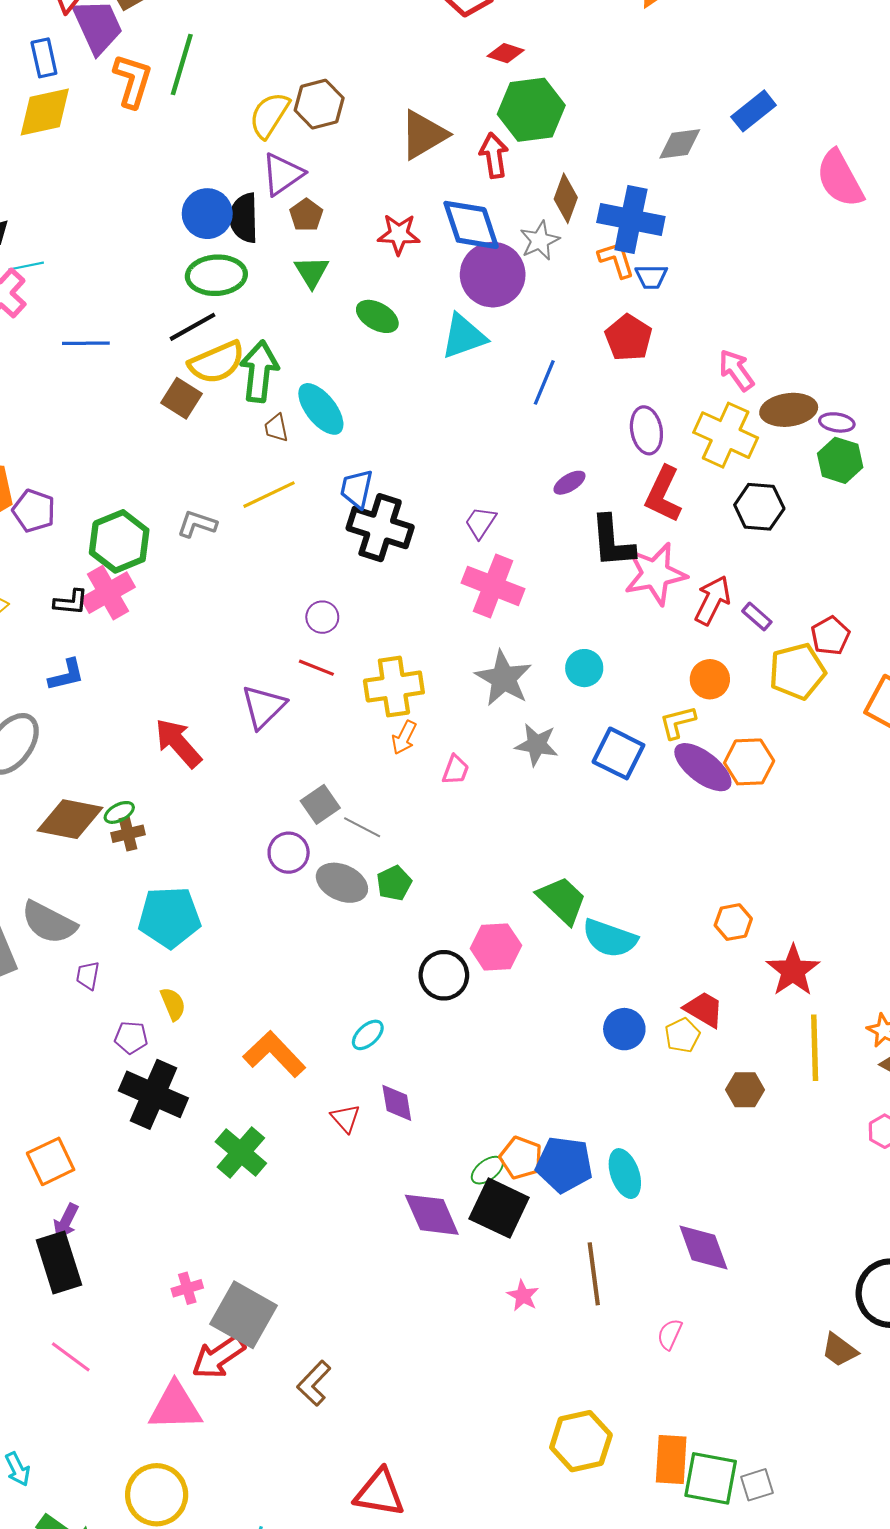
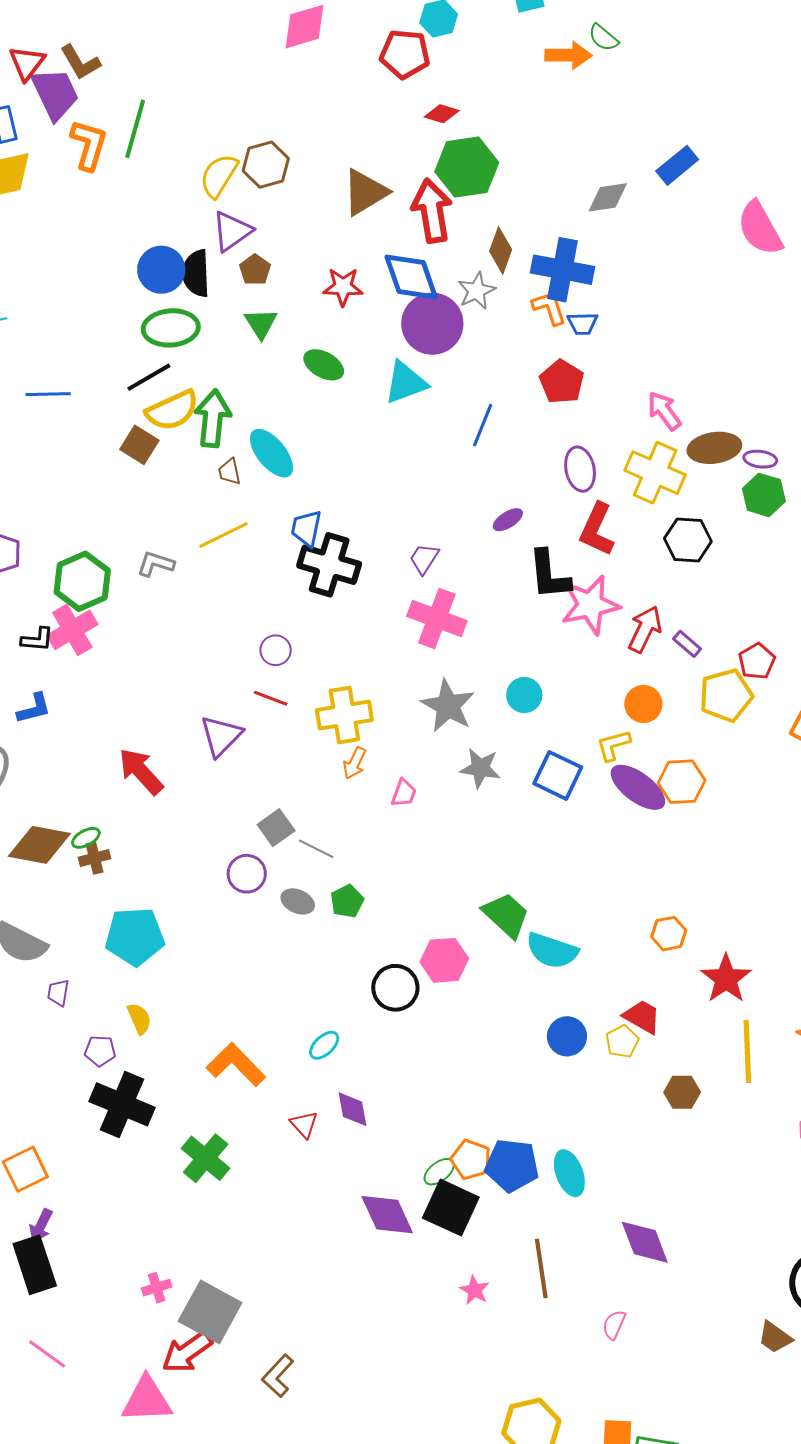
red arrow: (494, 155) -> (432, 211), size x1.5
gray ellipse: (342, 883) -> (298, 901), size x0.7

